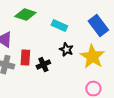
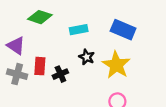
cyan rectangle: (59, 26) -> (79, 30), turned -35
blue rectangle: (98, 26) -> (123, 30), turned -30

